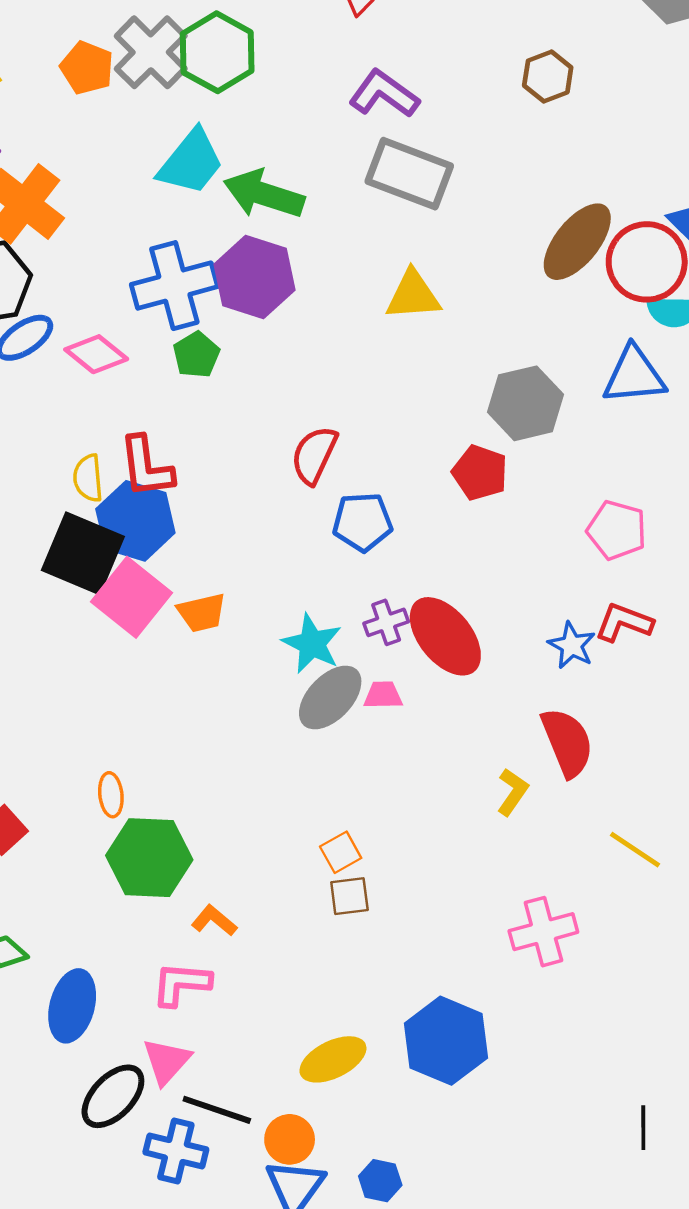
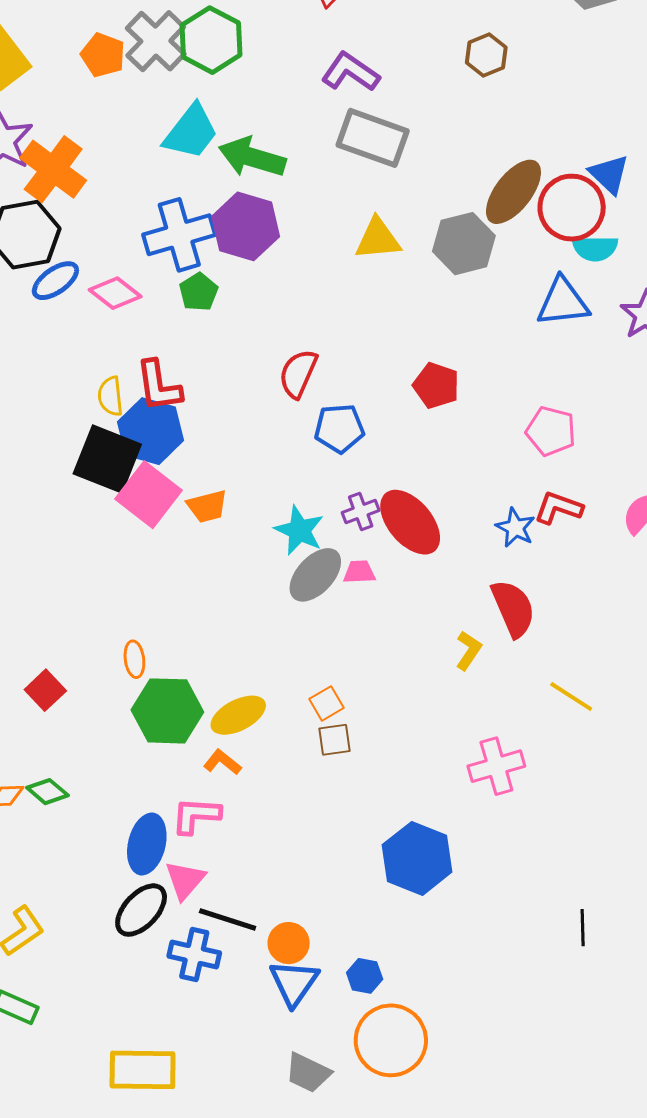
gray hexagon: (526, 403) -> (464, 244), moved
blue ellipse: (72, 1006) -> (147, 844), moved
yellow ellipse: (333, 1059) -> (238, 715), moved

